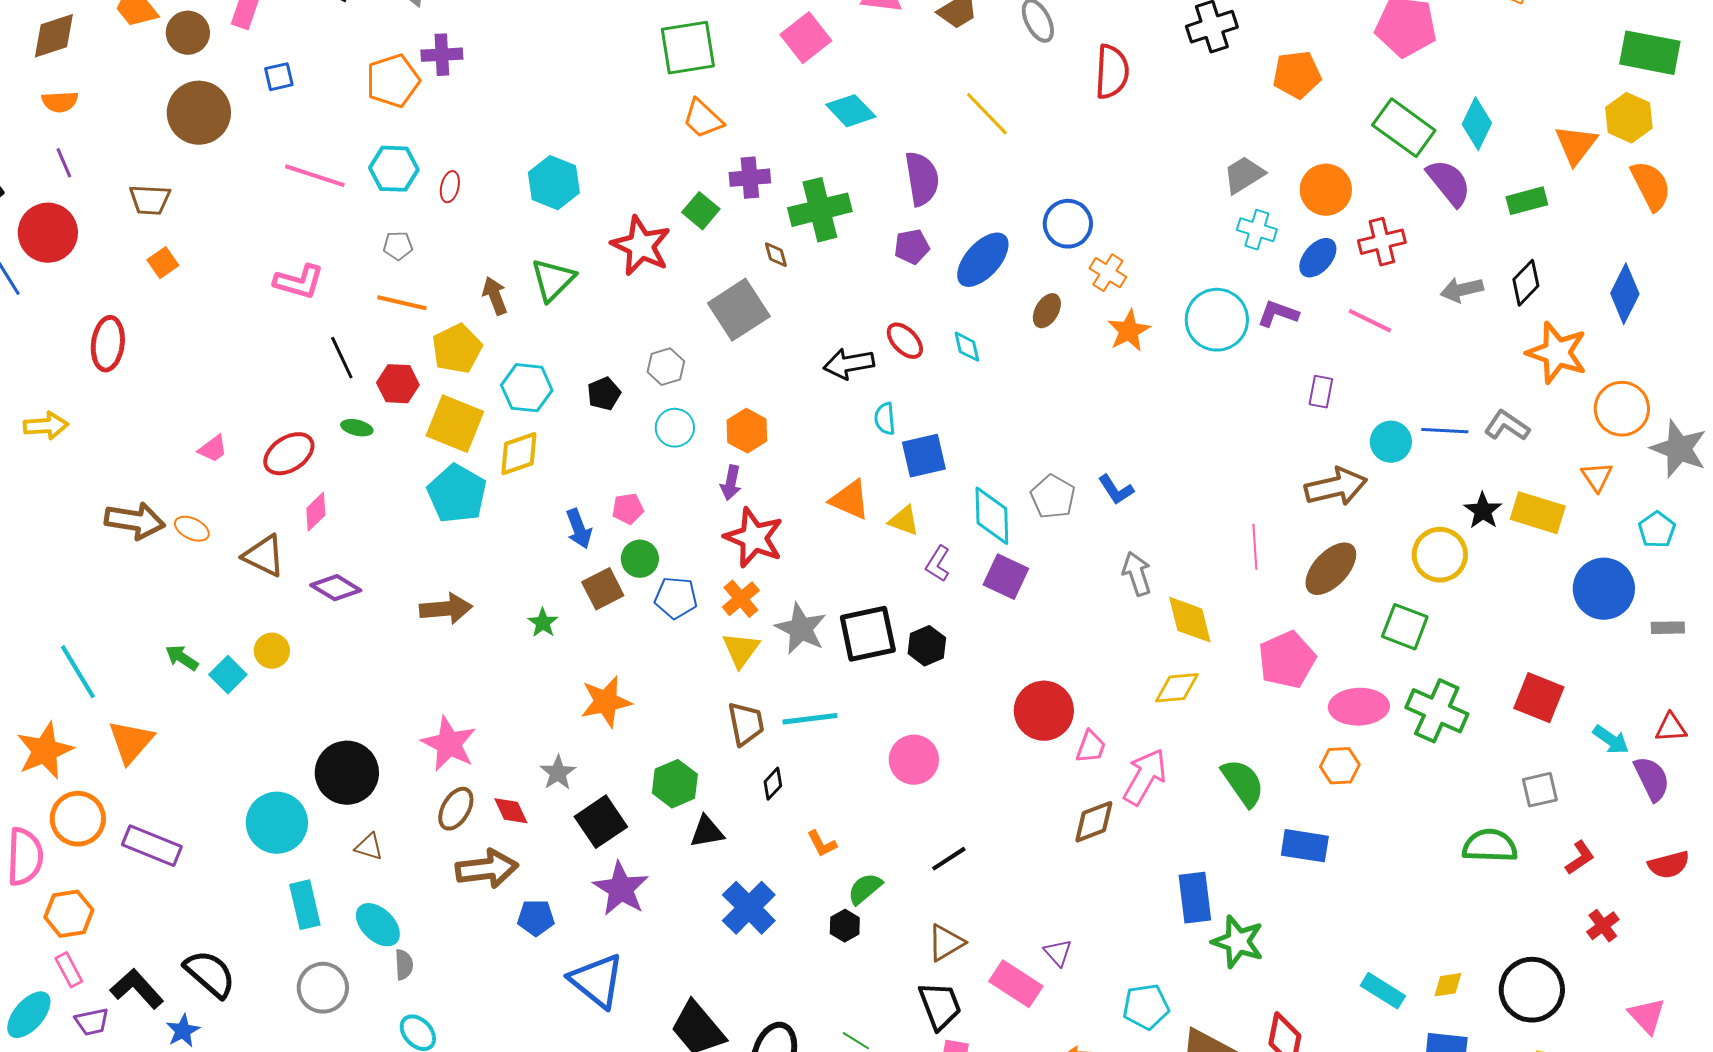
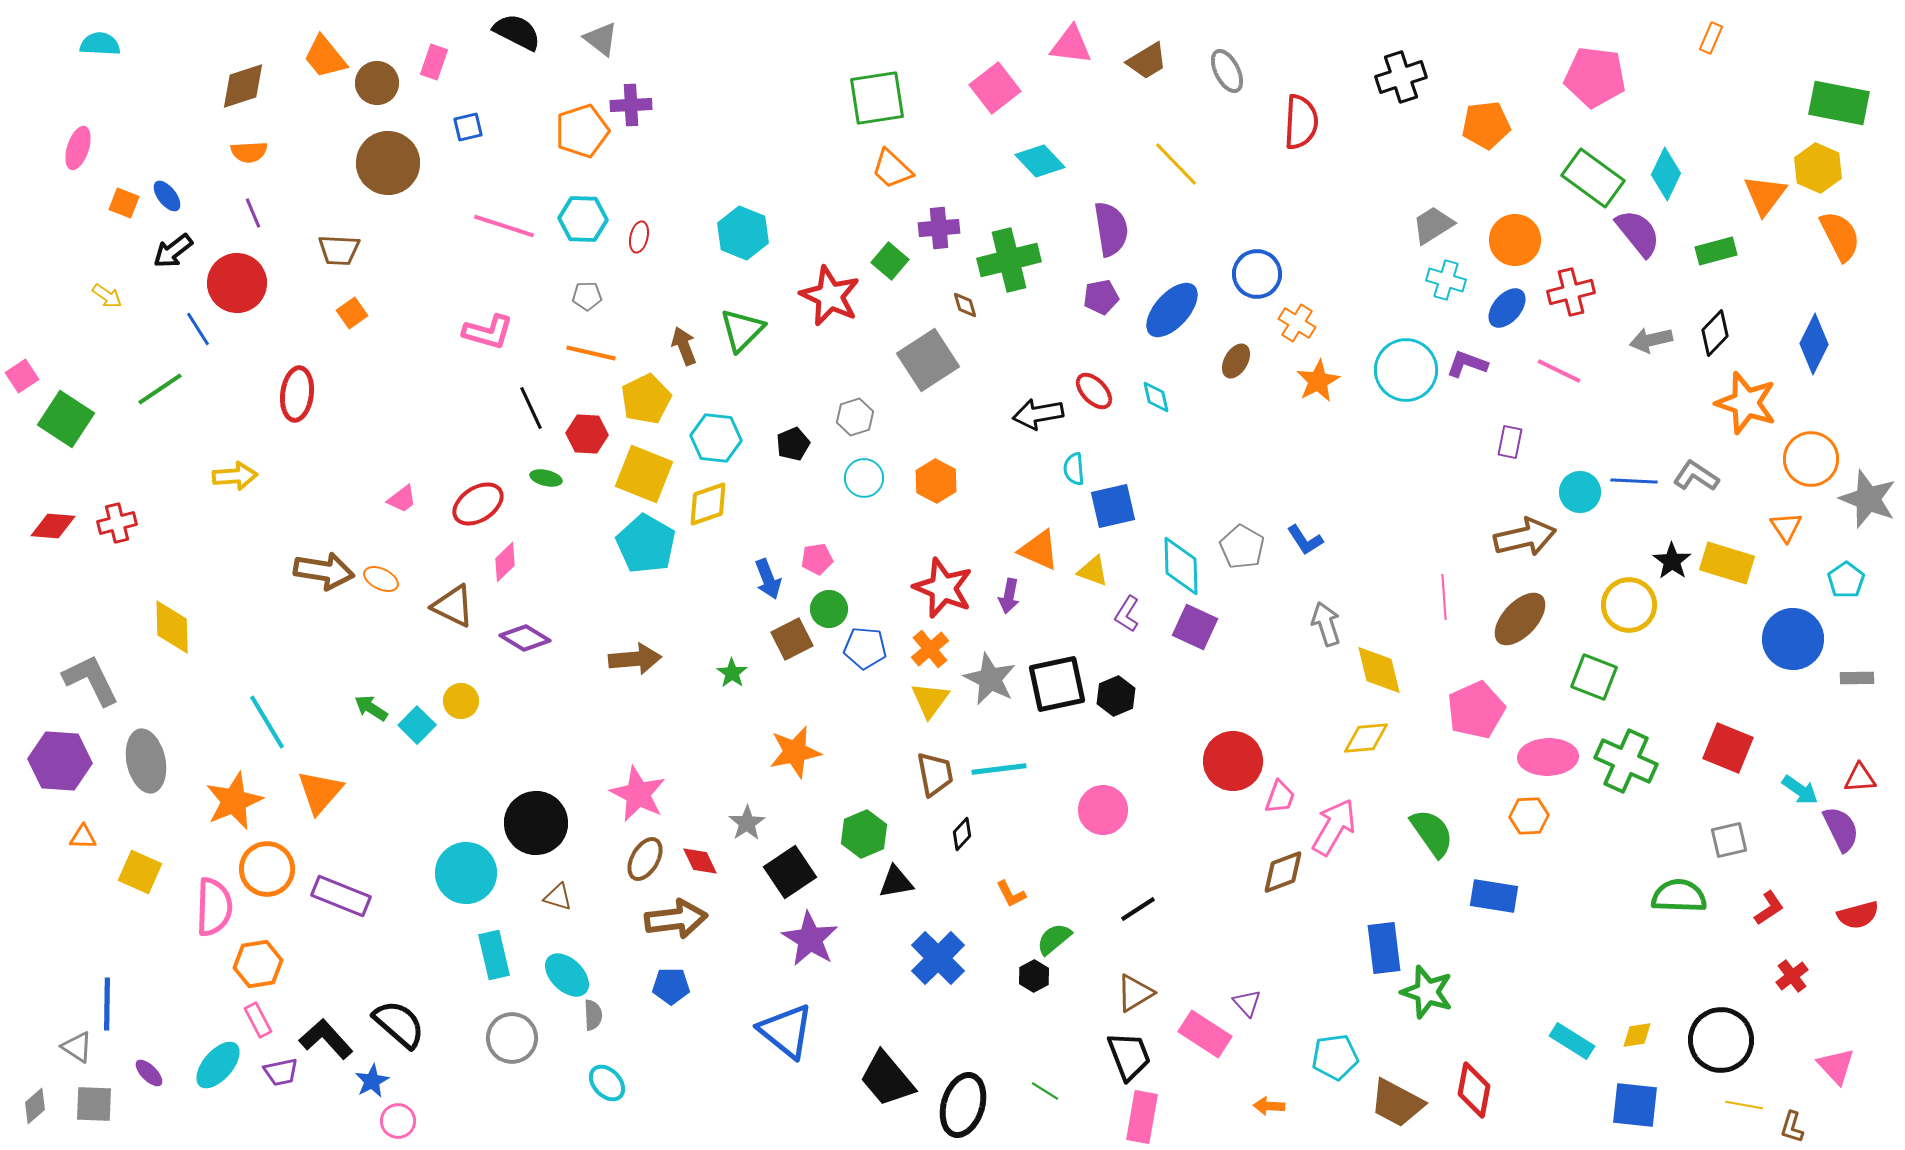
purple arrow: (731, 483) -> (1009, 596), moved
blue pentagon: (536, 918) -> (671, 986), moved

